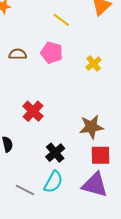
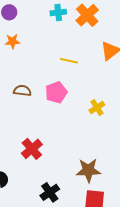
yellow line: (61, 20) -> (69, 61), turned -30
pink pentagon: (52, 53) -> (56, 92), turned 30

